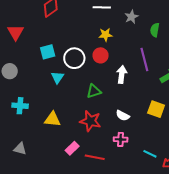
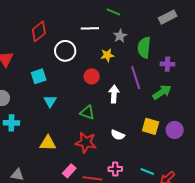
green semicircle: (155, 30) -> (144, 47), size x1.5
yellow star: (105, 35) -> (107, 55), moved
white circle: (74, 58) -> (65, 51), moved
green triangle: (94, 91) -> (87, 112), turned 42
cyan cross: (20, 106) -> (11, 123), moved
pink cross: (121, 139) -> (115, 169), moved

